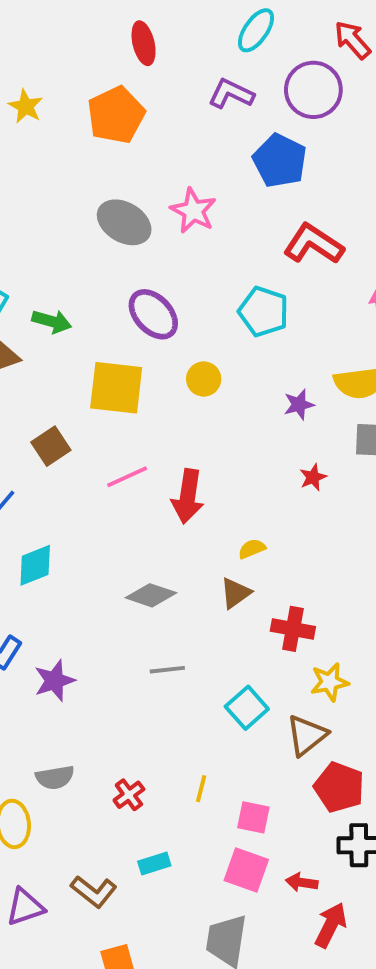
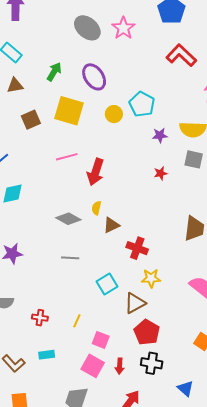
cyan pentagon: (264, 312) -> (142, 104), moved
green arrow: (52, 321) -> (54, 72), moved, turned -84
brown square: (51, 446) -> (31, 120), moved
yellow semicircle: (252, 549) -> (96, 208), moved, turned -64
red cross: (129, 795) -> (40, 318), turned 35
red arrow: (302, 882) -> (120, 366), moved, turned -105

